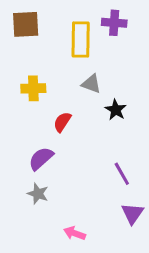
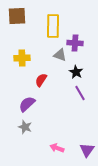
purple cross: (114, 23) -> (75, 43), moved
purple line: (122, 174) -> (80, 93), moved
purple triangle: (132, 213) -> (87, 150), moved
pink arrow: (74, 233) -> (57, 148), moved

